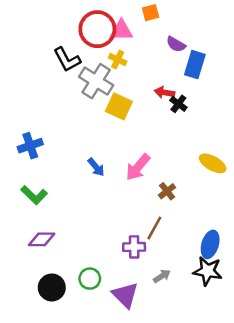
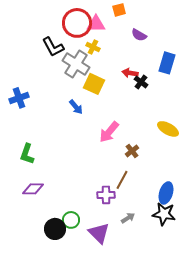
blue rectangle: (195, 65) -> (167, 63), moved
blue cross: (30, 146) -> (19, 98), moved
blue arrow: (96, 167) -> (76, 107), moved
green L-shape: (34, 195) -> (27, 154), turned 65
black circle: (52, 287) -> (55, 229), moved

